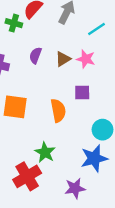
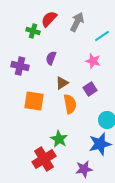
brown triangle: (63, 59) -> (62, 83), moved
purple square: (82, 93) -> (90, 89), turned -32

